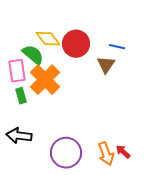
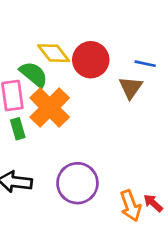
purple circle: (66, 153) -> (77, 183), moved

